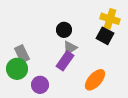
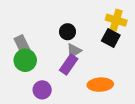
gray rectangle: (22, 54) -> (22, 44), moved
green circle: (17, 69) -> (25, 60), moved
orange ellipse: (95, 80) -> (100, 85), turned 45

